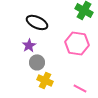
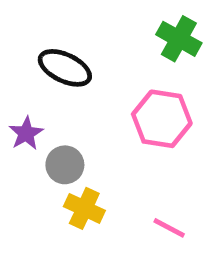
purple star: (29, 45) -> (26, 133), moved

